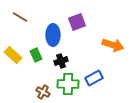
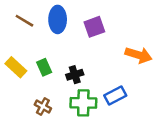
blue ellipse: (53, 35) -> (58, 19), moved
brown cross: (43, 92) -> (43, 107), moved

